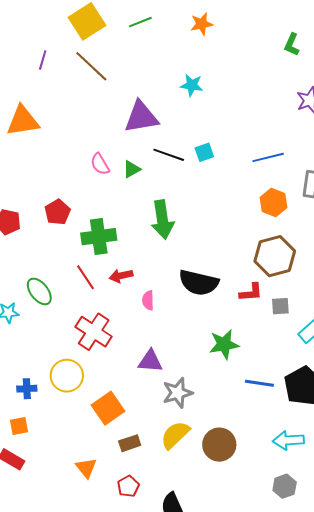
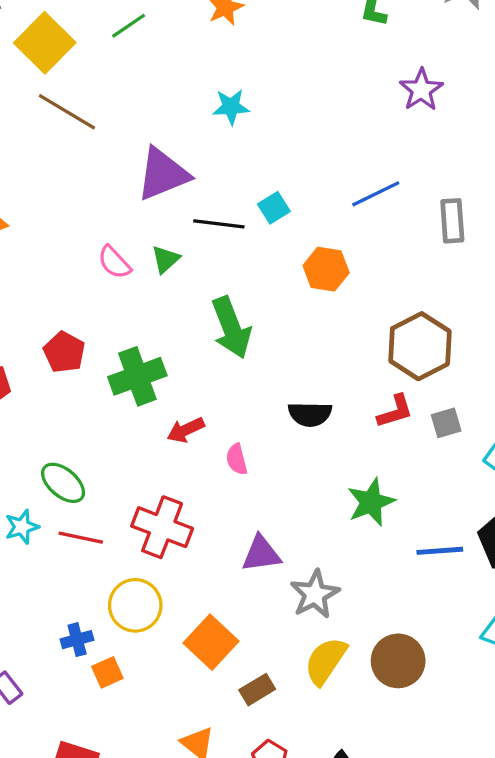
orange hexagon: (273, 202) -> (326, 269), moved
red line: (85, 277) -> (81, 538), moved, turned -32
black semicircle: (199, 283) -> (310, 414), size x0.7
orange square: (19, 426) -> (107, 672), moved

